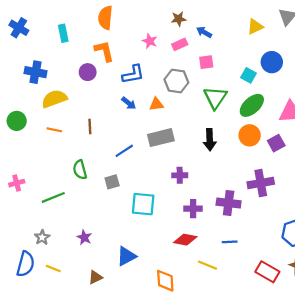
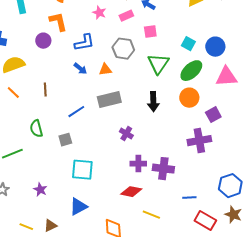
blue circle: (272, 62) -> (215, 47), moved
orange line: (54, 130) -> (13, 93), turned 32
purple square: (276, 143) -> (213, 115), moved
purple cross: (180, 175) -> (126, 134), turned 32
purple cross: (229, 203) -> (163, 169), moved
cyan square: (143, 204) -> (82, 170), moved
blue line: (230, 242) -> (189, 198), moved
yellow line: (53, 268) -> (26, 227), moved

